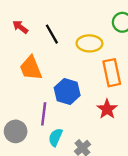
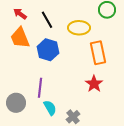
orange trapezoid: (31, 68) -> (20, 38), moved
blue hexagon: (67, 92) -> (48, 50), moved
cyan semicircle: (55, 137) -> (50, 108), turned 126

